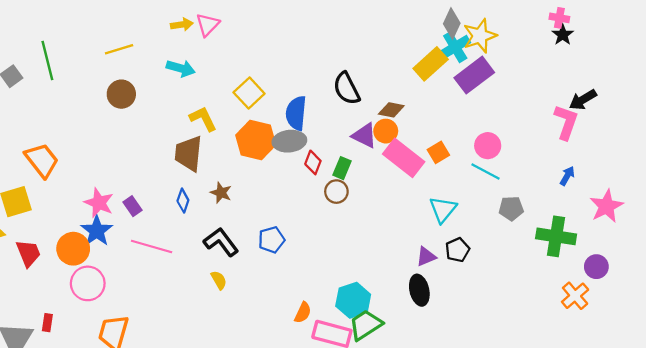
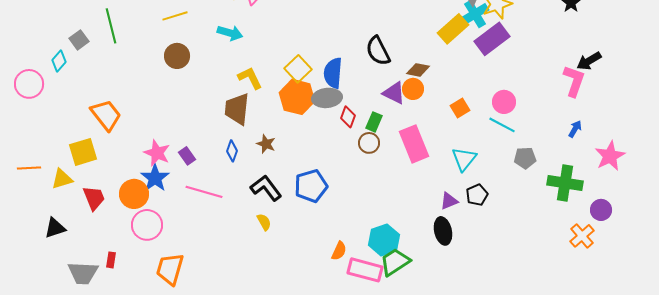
yellow square: (249, 93) -> (298, 69), moved
pink rectangle: (404, 158) -> (414, 144), moved, turned 30
blue pentagon: (271, 240) -> (311, 186), size x1.4

